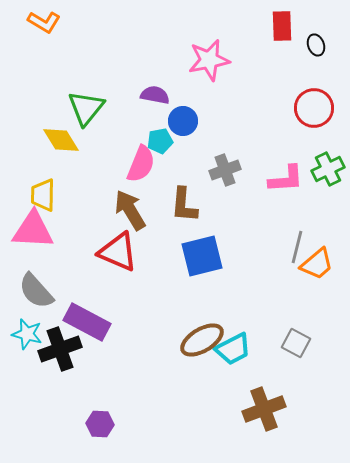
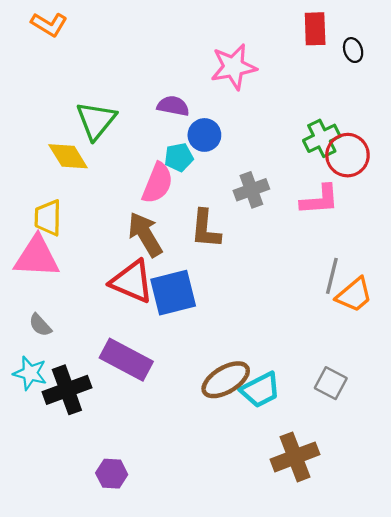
red circle: (314, 108) -> (348, 155), moved
green cross: (328, 169) -> (322, 138), moved
blue square: (202, 256) -> (173, 293), moved
gray semicircle: (36, 291) -> (40, 325), size x0.6
purple rectangle: (87, 322) -> (126, 360), moved

